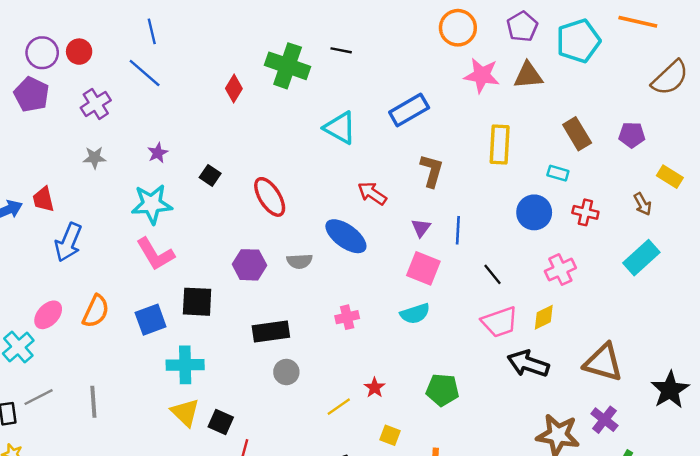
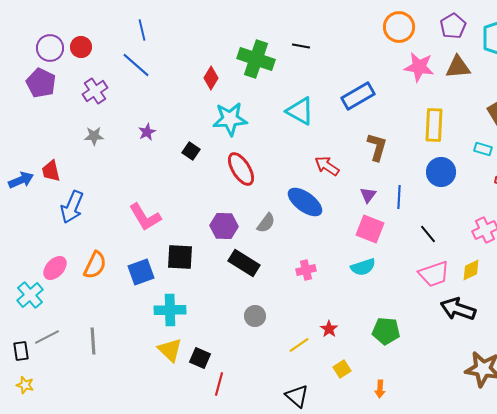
cyan star: (152, 204) -> (230, 119), moved
blue circle: (534, 212) -> (441, 172), moved
gray semicircle: (299, 261) -> (266, 223), turned -50
black rectangle: (271, 332) -> (244, 263), moved, turned 40
yellow square: (390, 435) -> (342, 369), turned 36

